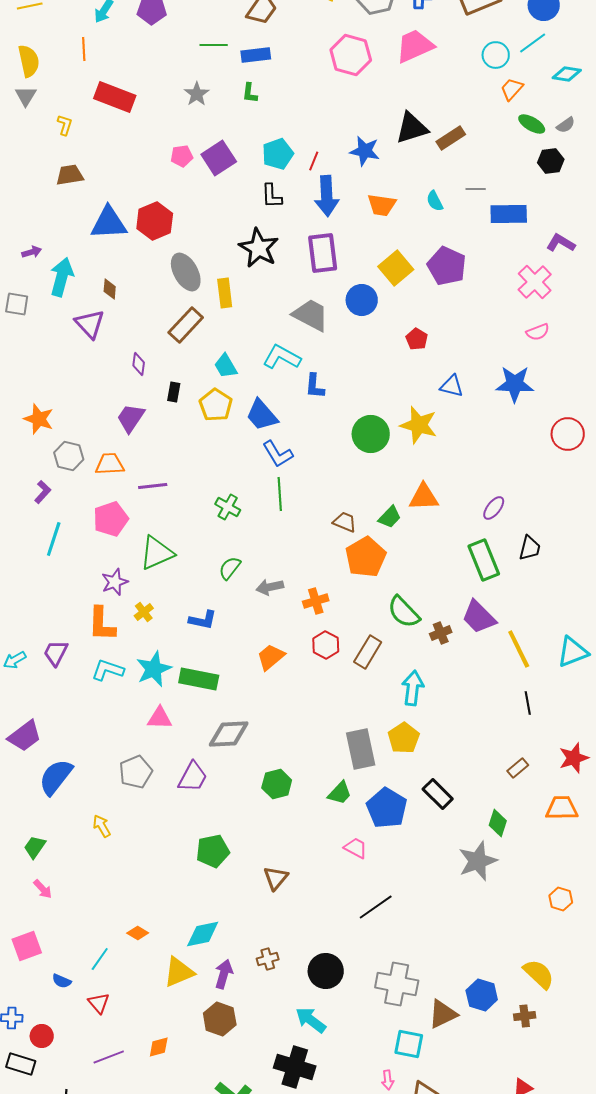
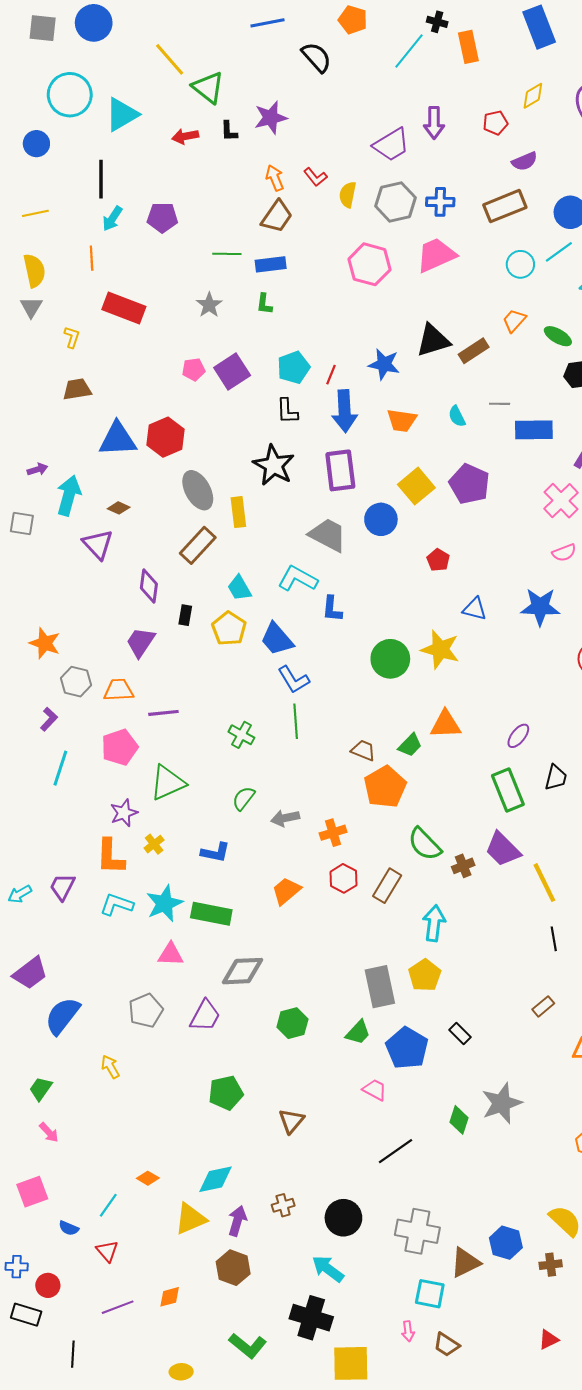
orange trapezoid: (512, 89) -> (514, 321), moved
brown diamond: (110, 289) -> (119, 508), turned -70
purple diamond: (139, 364) -> (149, 586), size x1.4
black rectangle: (438, 794) -> (460, 1034), size x0.7
green diamond: (498, 823) -> (459, 1120), moved

